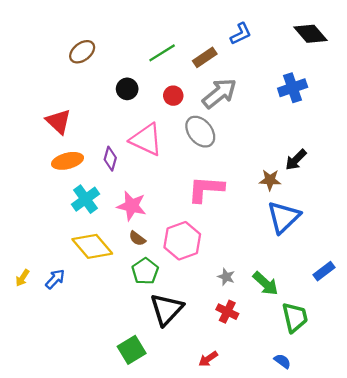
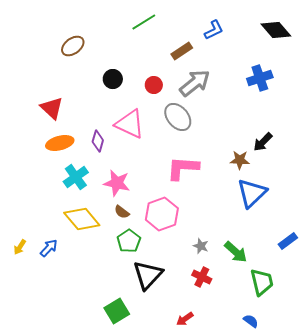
green line: (162, 53) -> (144, 22), moved

